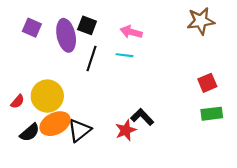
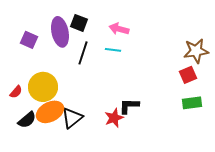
brown star: (201, 21) -> (196, 51), moved
purple square: (32, 28) -> (29, 40), moved
black L-shape: (142, 117) -> (129, 106), turned -45

